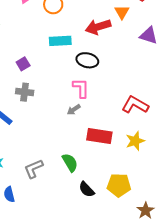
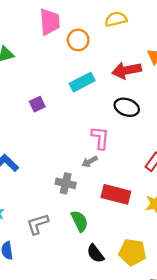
cyan rectangle: (60, 41) -> (82, 82), turned -30
black ellipse: (87, 60) -> (127, 107), moved
gray cross: (25, 92) -> (66, 183), moved

